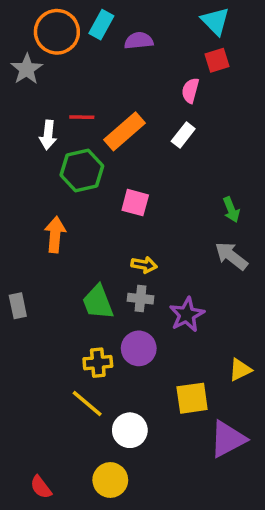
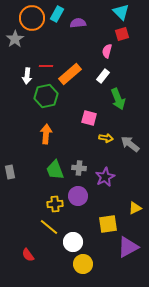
pink square: (135, 203) -> (89, 118), moved
green arrow: (231, 210) -> (118, 99), moved, size x1.5
orange arrow: (55, 235) -> (46, 134), moved
yellow arrow: (144, 265) -> (106, 138), moved
yellow circle: (110, 480) -> (83, 264), moved
red semicircle: (41, 487) -> (28, 255), moved

